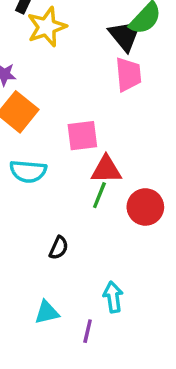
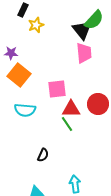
yellow star: (47, 27) -> (36, 25), size x0.7
green line: (99, 195) -> (67, 124), turned -56
red circle: (145, 207) -> (98, 104), moved

